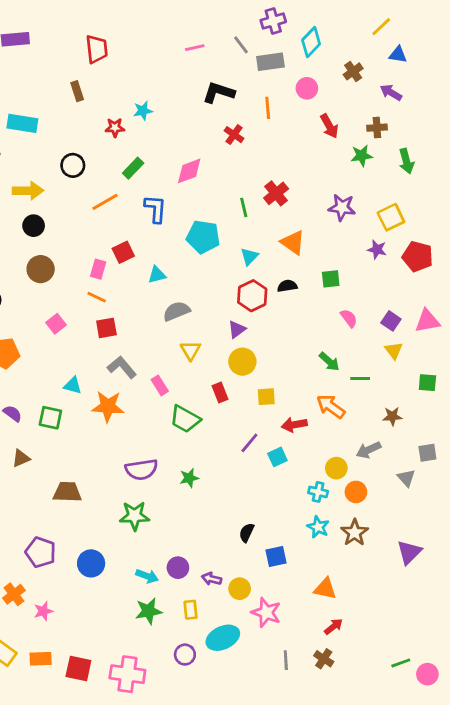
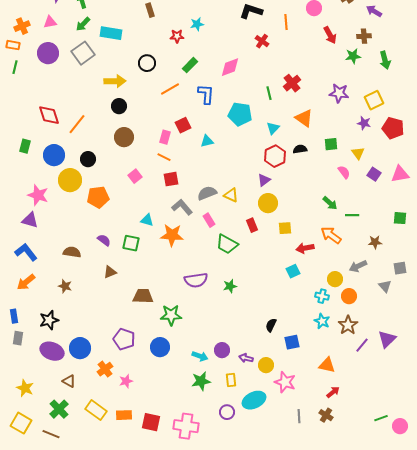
gray semicircle: (177, 311) -> (207, 193), moved
yellow triangle: (191, 350) -> (231, 195), turned -35
yellow triangle: (394, 350) -> (358, 153), moved
purple line: (249, 443) -> (362, 345), moved
green star: (134, 516) -> (171, 315), moved

